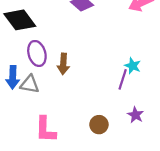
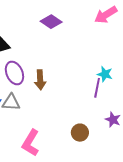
pink L-shape: (45, 130) -> (31, 143), turned 36

